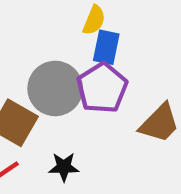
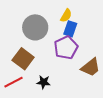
gray circle: (55, 88) -> (35, 27), moved

